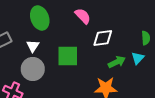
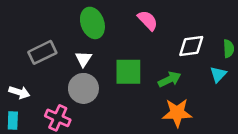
white diamond: (103, 38) -> (191, 46), moved
green arrow: (117, 62) -> (169, 79), moved

